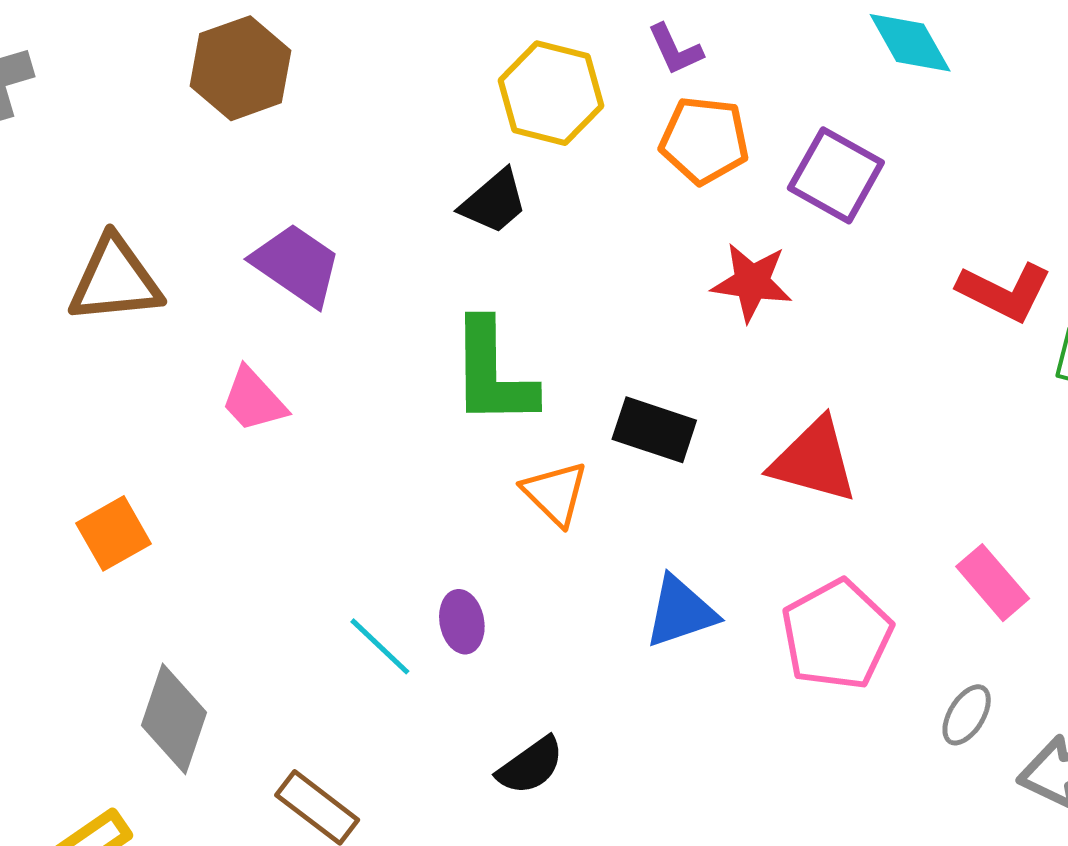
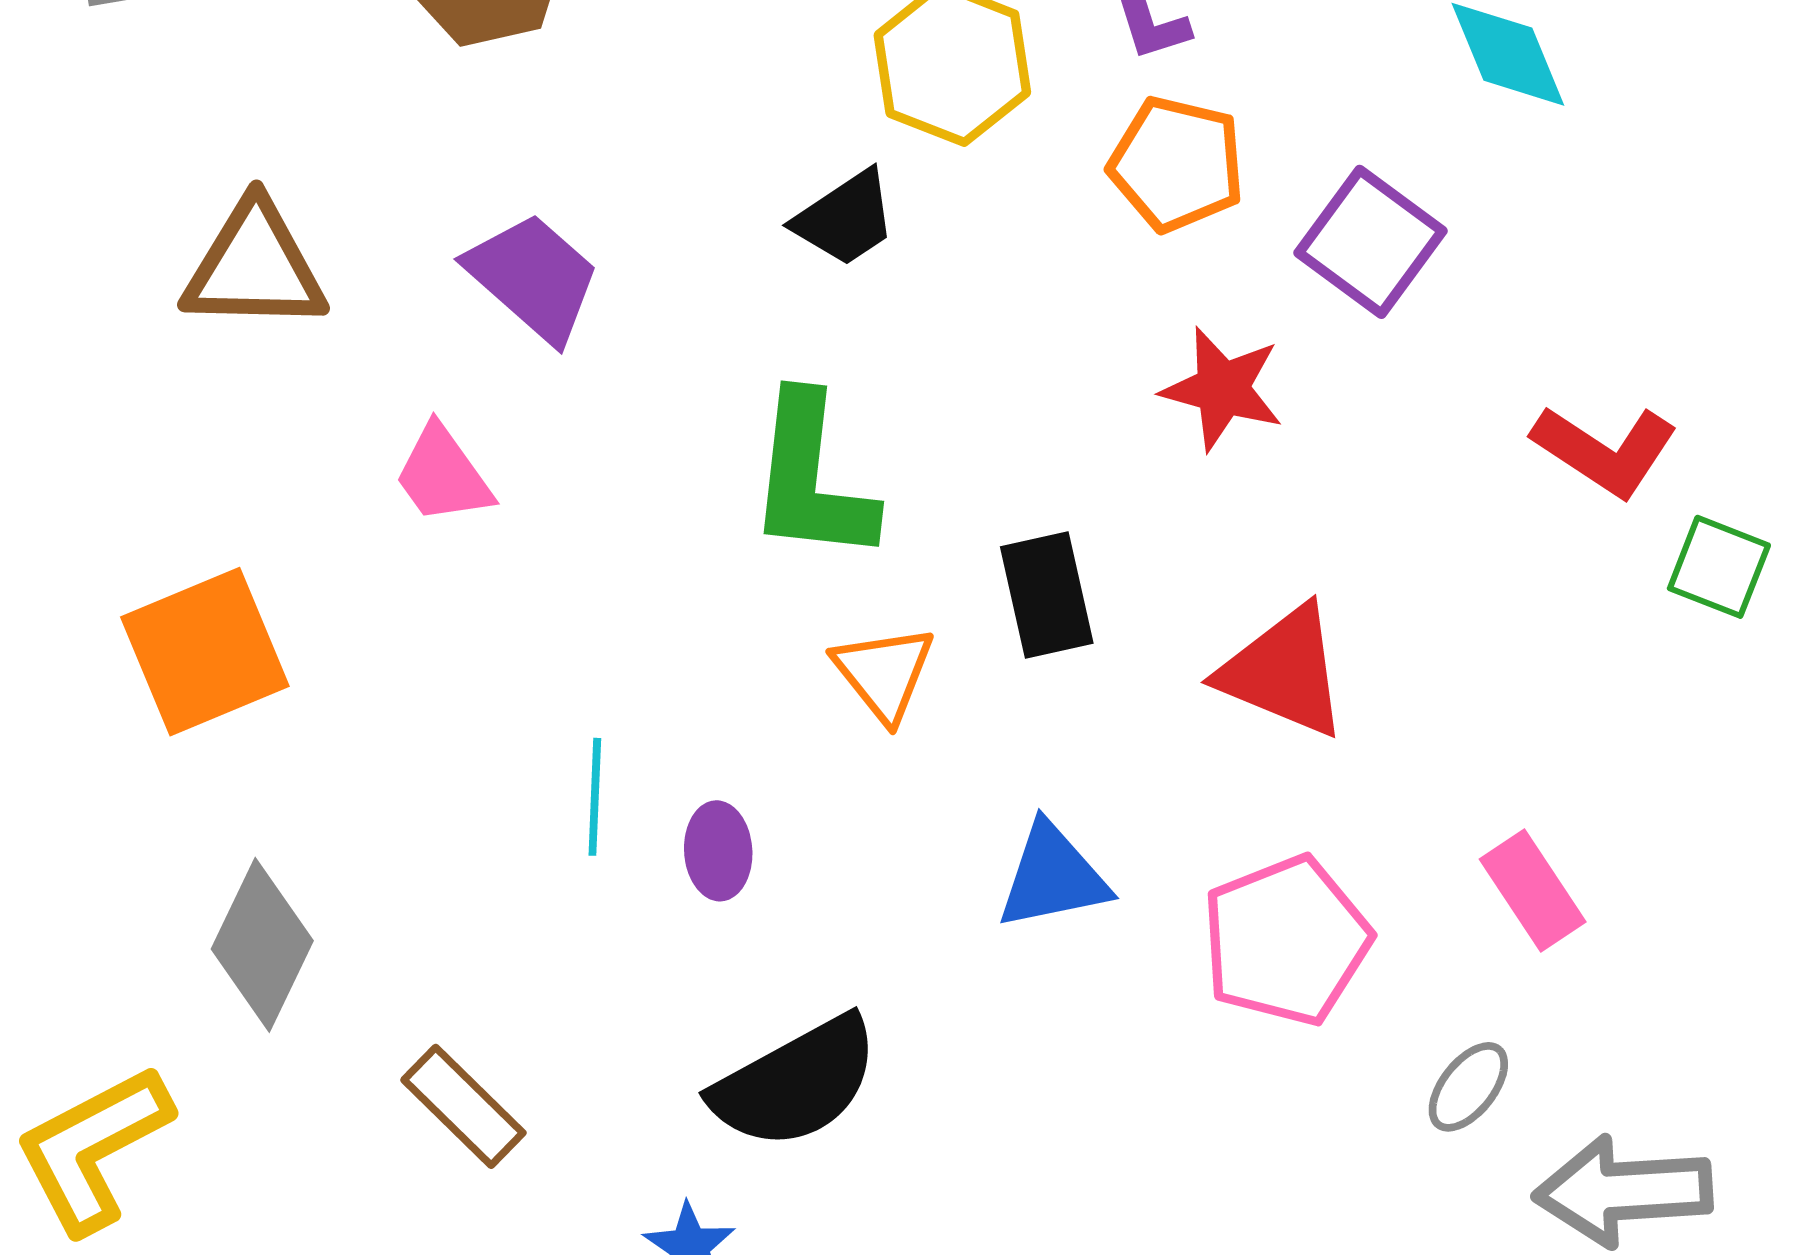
black rectangle: (654, 430) -> (1047, 595), turned 52
orange square: (113, 533) -> (205, 652), size x1.5
cyan line: (380, 646) -> (595, 797), moved, turned 42
black semicircle: (530, 766) -> (796, 1083), size x1.6

